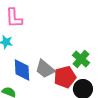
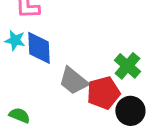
blue diamond: (22, 70) -> (39, 48), moved

